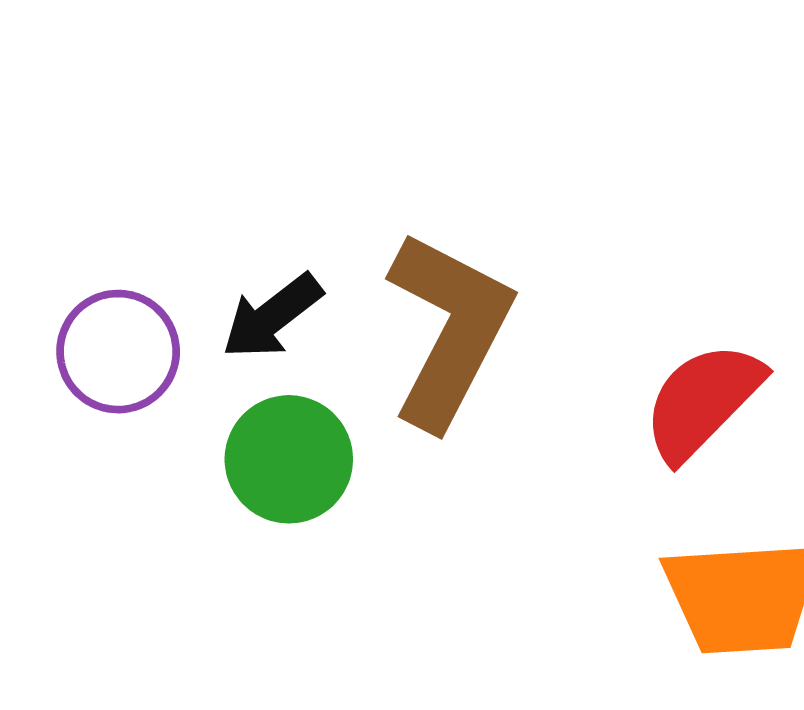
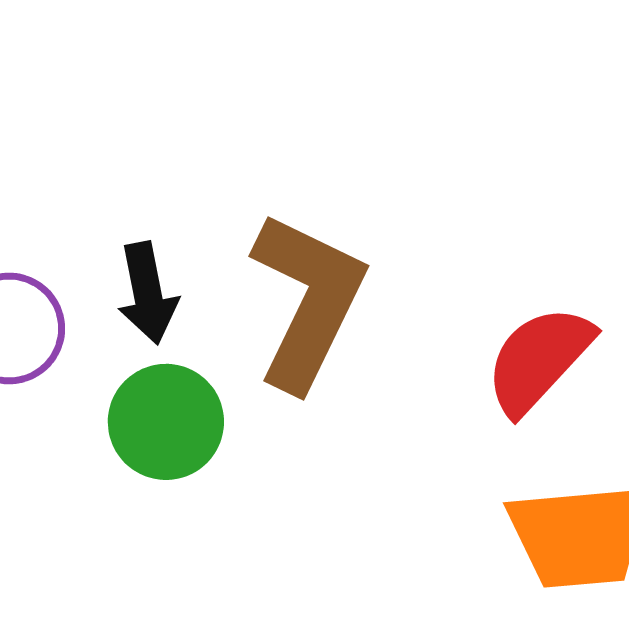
black arrow: (272, 316) -> (147, 293), turned -62

